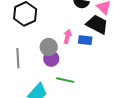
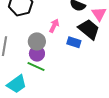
pink arrow: (67, 36) -> (54, 26), moved
green line: (65, 80) -> (36, 66), moved

